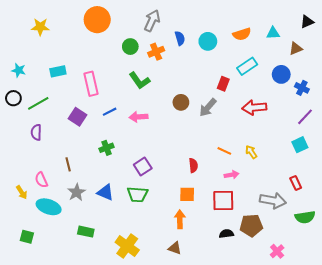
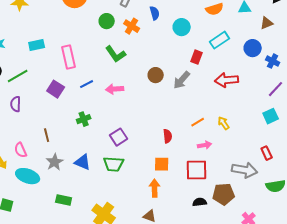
cyan circle: (208, 41) -> (182, 27), moved
orange cross: (156, 52) -> (132, 26), turned -35
orange line: (224, 151) -> (198, 122), turned -56

